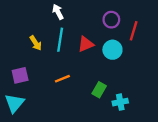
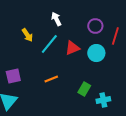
white arrow: (58, 12) -> (56, 19), moved
cyan line: (60, 40) -> (49, 44), turned 30
yellow arrow: (36, 43) -> (27, 35), moved

